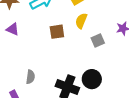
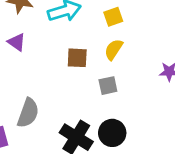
gray square: (98, 41) -> (108, 86), moved
gray semicircle: (30, 77) -> (28, 113), size x1.5

